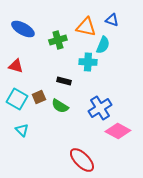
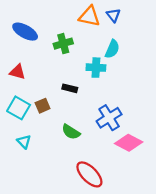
blue triangle: (112, 20) -> (113, 15), moved, turned 32
orange triangle: (86, 27) -> (89, 16), moved
green semicircle: (60, 106) -> (71, 132), moved

